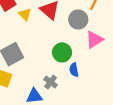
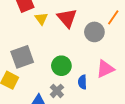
pink triangle: (94, 40) -> (105, 69), moved
green circle: (62, 52) -> (61, 66), moved

